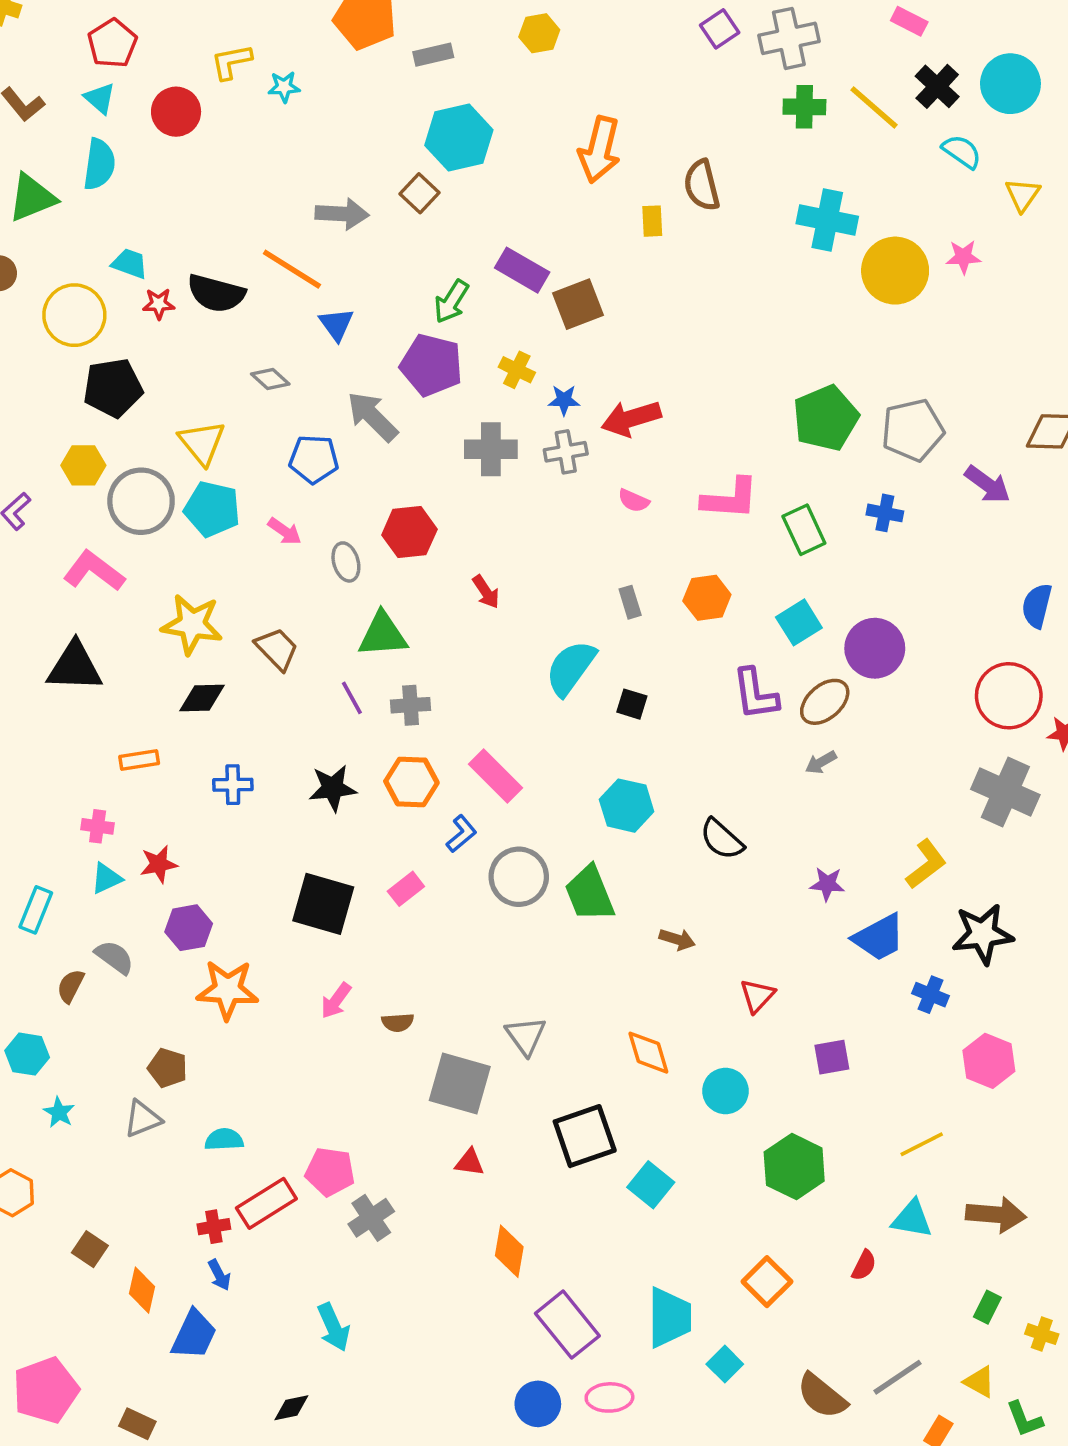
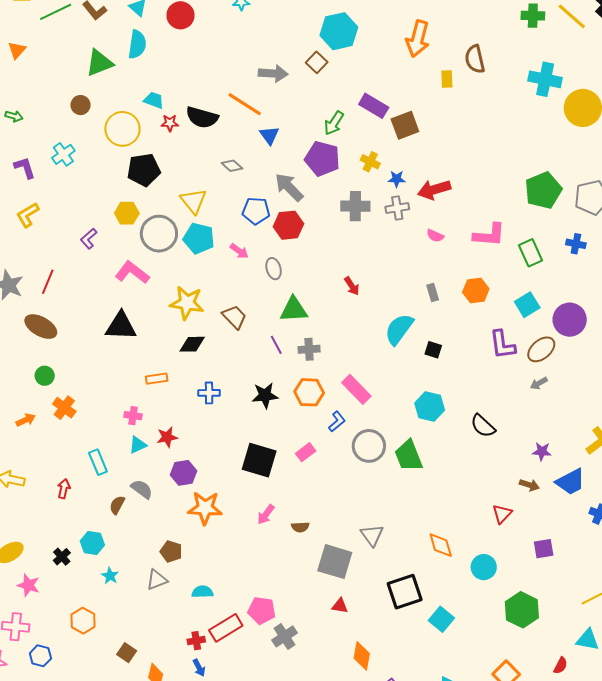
red hexagon: (409, 532) -> (288, 225), moved
cyan rectangle: (36, 910) -> (98, 462), turned -45
brown arrow: (677, 939) -> (529, 485), moved

